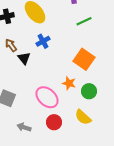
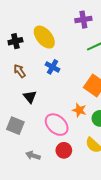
blue cross: (43, 41) -> (53, 67), turned -32
black triangle: (24, 58) -> (30, 97), moved

